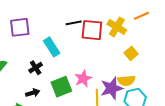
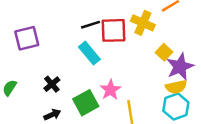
cyan rectangle: (52, 47) -> (89, 53), moved
yellow semicircle: (126, 81) -> (176, 87), moved
purple star: (112, 88) -> (180, 67), moved

